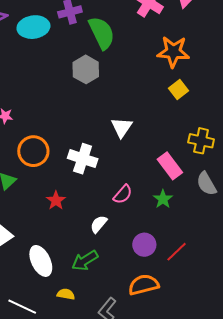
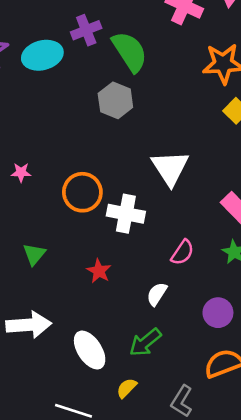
white triangle: (122, 127) -> (170, 168), size x1.4
orange circle: (33, 151) -> (82, 192), moved
yellow semicircle: (66, 294) -> (127, 388), turned -48

